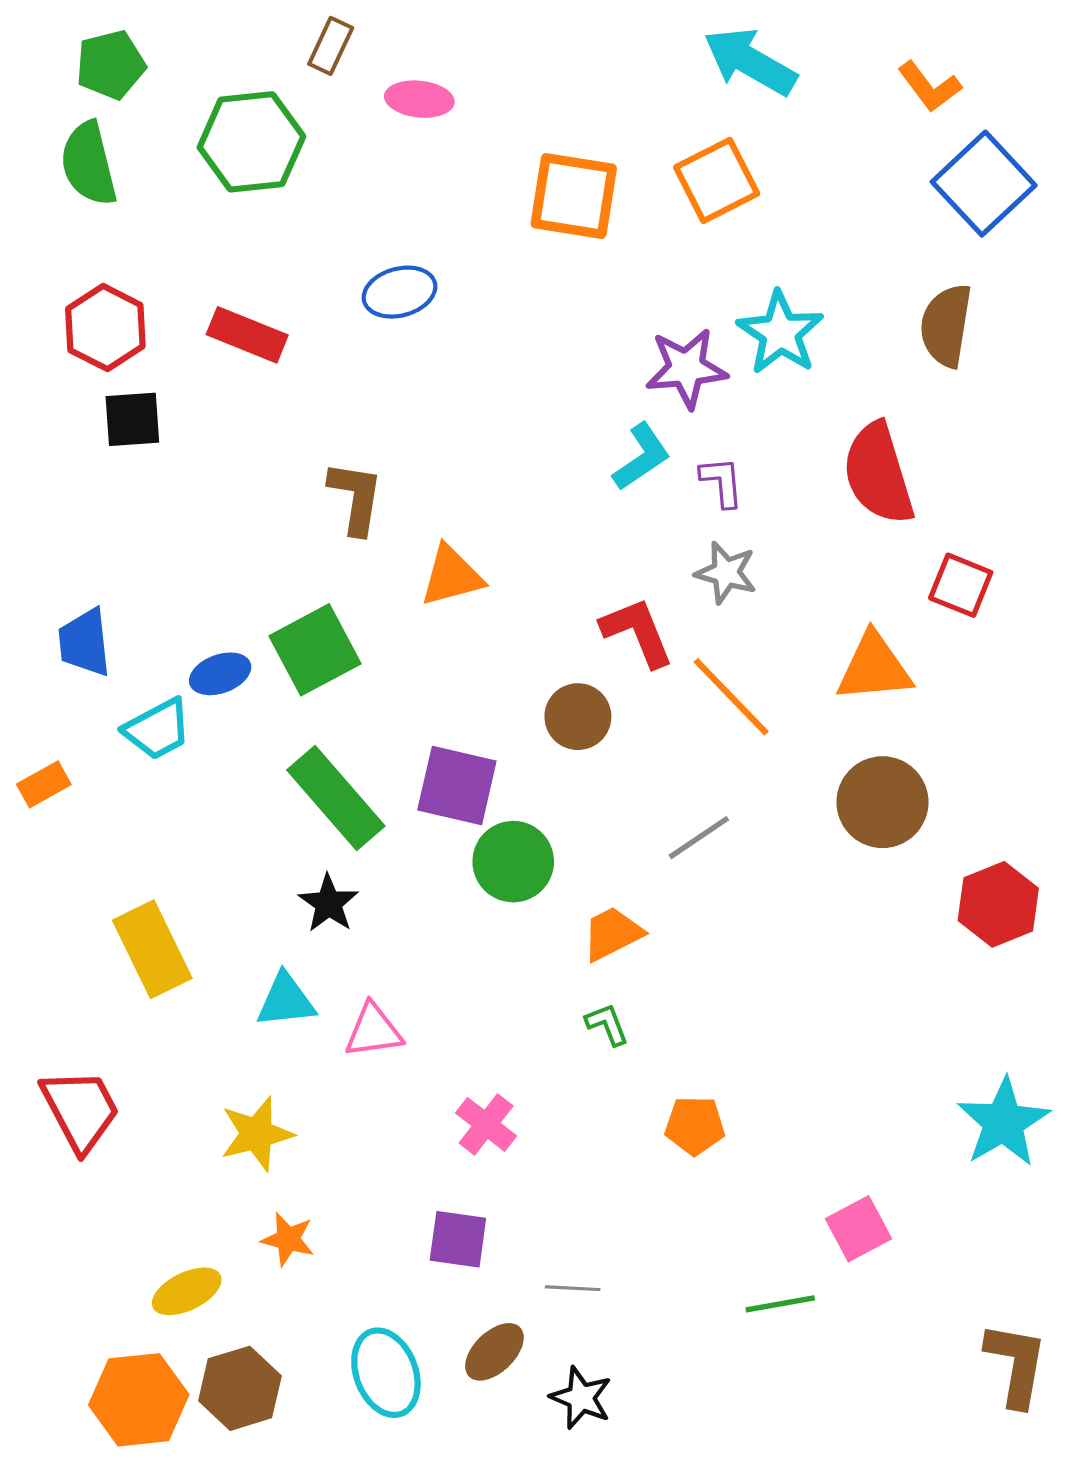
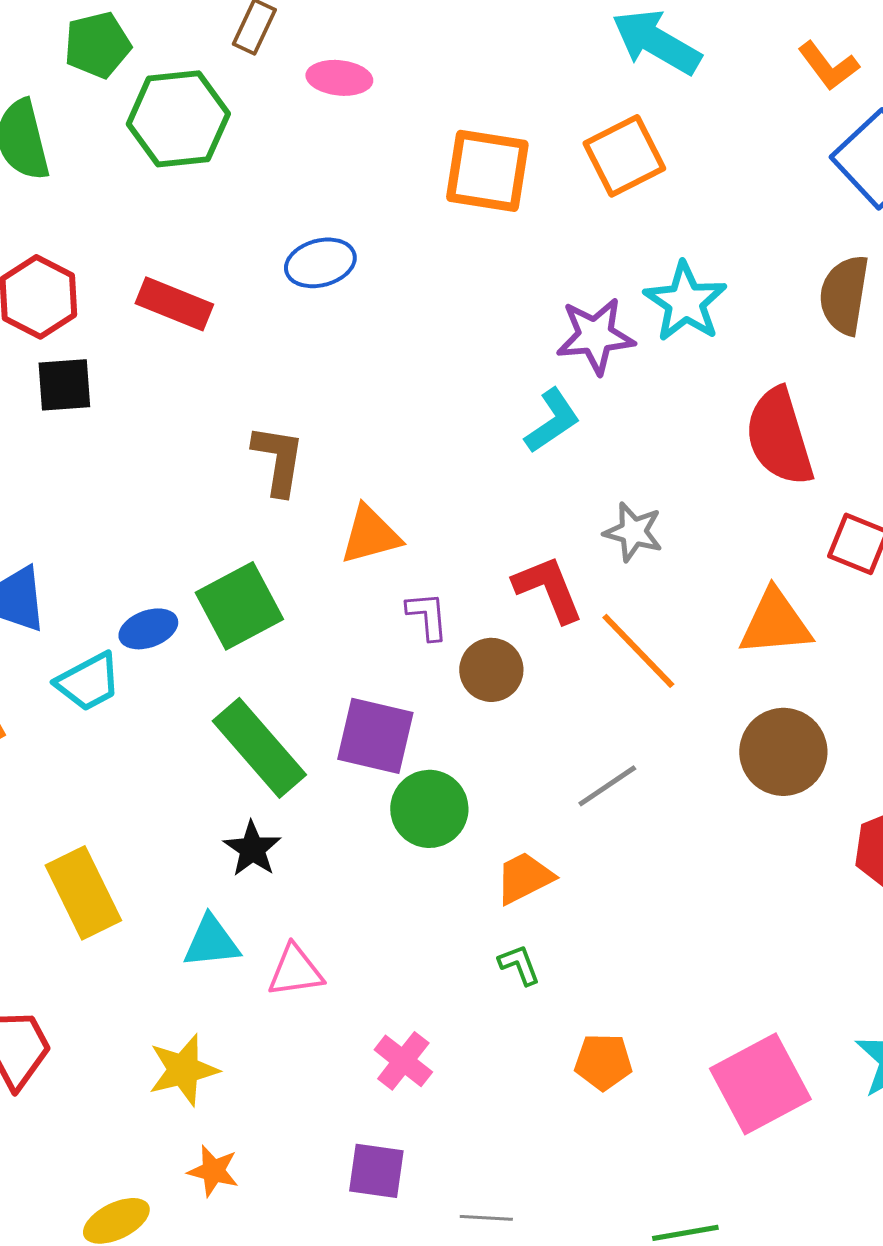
green pentagon: (111, 65) -> (97, 45), moved
purple L-shape: (722, 482) -> (427, 616), moved
pink square: (858, 1229) -> (760, 1084), moved, size x1.6

